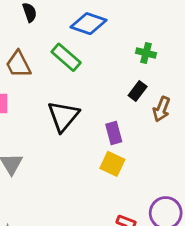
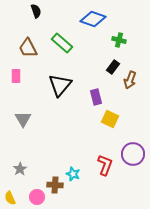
blue diamond: (88, 24) -> (93, 19), moved
yellow square: (112, 164) -> (110, 119), moved

